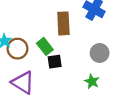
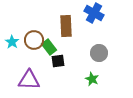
brown circle: (17, 49) -> (34, 40), moved
purple triangle: (23, 83) -> (29, 80), turned -30

